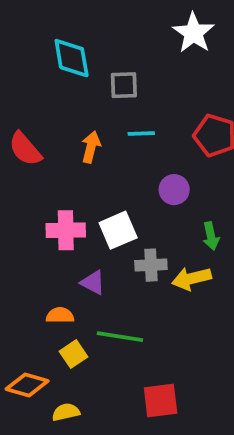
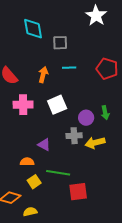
purple circle: (174, 190) -> (86, 118), moved
pink cross: (66, 230) -> (23, 105), moved
white square: (118, 230) -> (57, 105), moved
green arrow: (211, 236) -> (105, 113), moved
red square: (161, 400) -> (78, 192), moved

